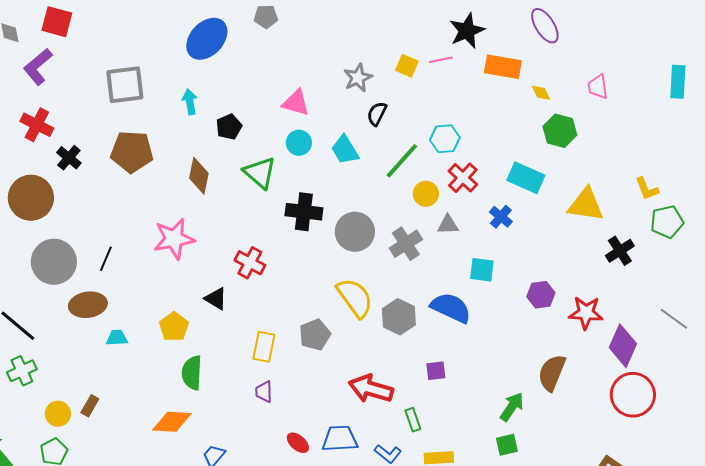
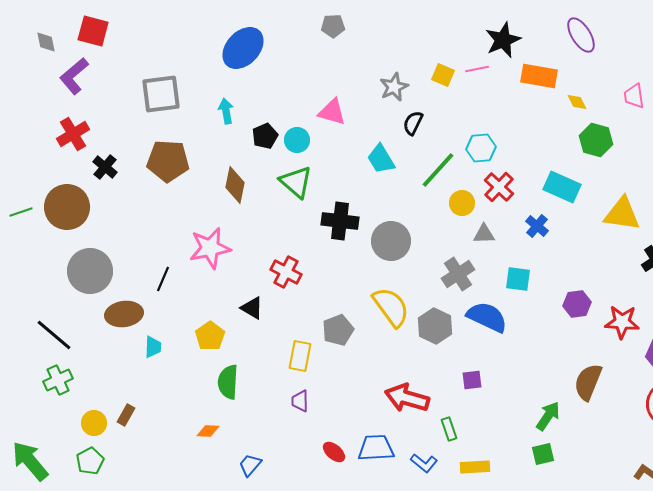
gray pentagon: (266, 17) -> (333, 26), moved
red cross: (37, 125) -> (73, 134), turned 32
cyan circle: (299, 143) -> (297, 140), moved
gray cross: (406, 244) -> (458, 274), moved
black line: (106, 259) -> (163, 279), moved
gray pentagon: (315, 335) -> (338, 330), moved
cyan trapezoid: (117, 338) -> (153, 347), turned 95
orange diamond: (172, 422) -> (208, 431), size x0.6

